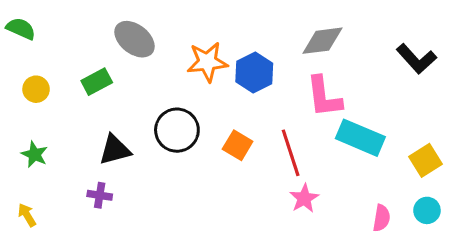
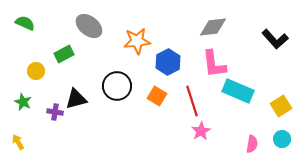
green semicircle: (21, 29) -> (25, 23), moved
blue hexagon: (254, 73) -> (168, 62), moved
yellow circle: (36, 89) -> (36, 71), moved
purple cross: (100, 195) -> (55, 112), moved

